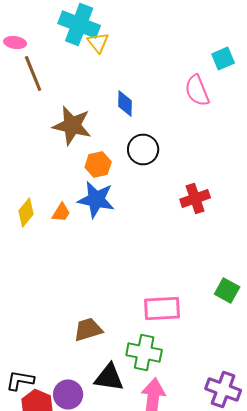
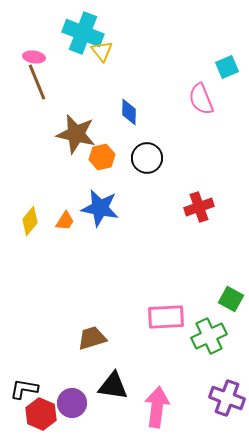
pink ellipse: (15, 42) -> (34, 57), moved
orange hexagon: (98, 164) -> (102, 157), moved
green cross: (144, 352) -> (209, 336), moved, turned -36

